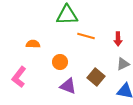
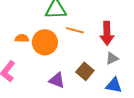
red arrow: (118, 39) -> (107, 33), size x1.6
orange circle: (60, 62) -> (45, 42), moved, size x1.6

